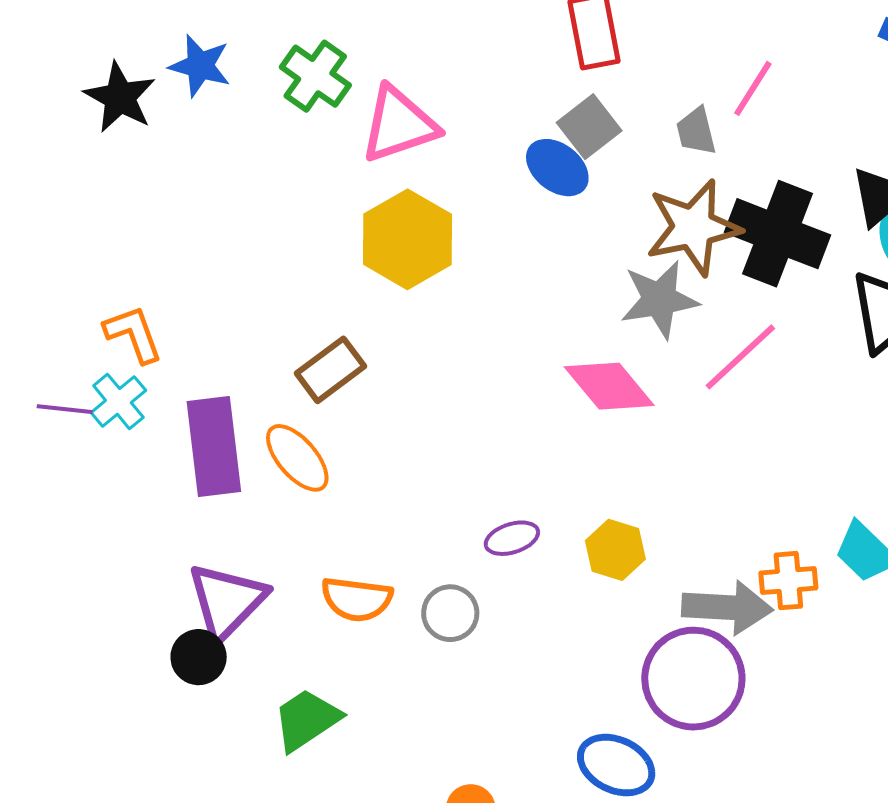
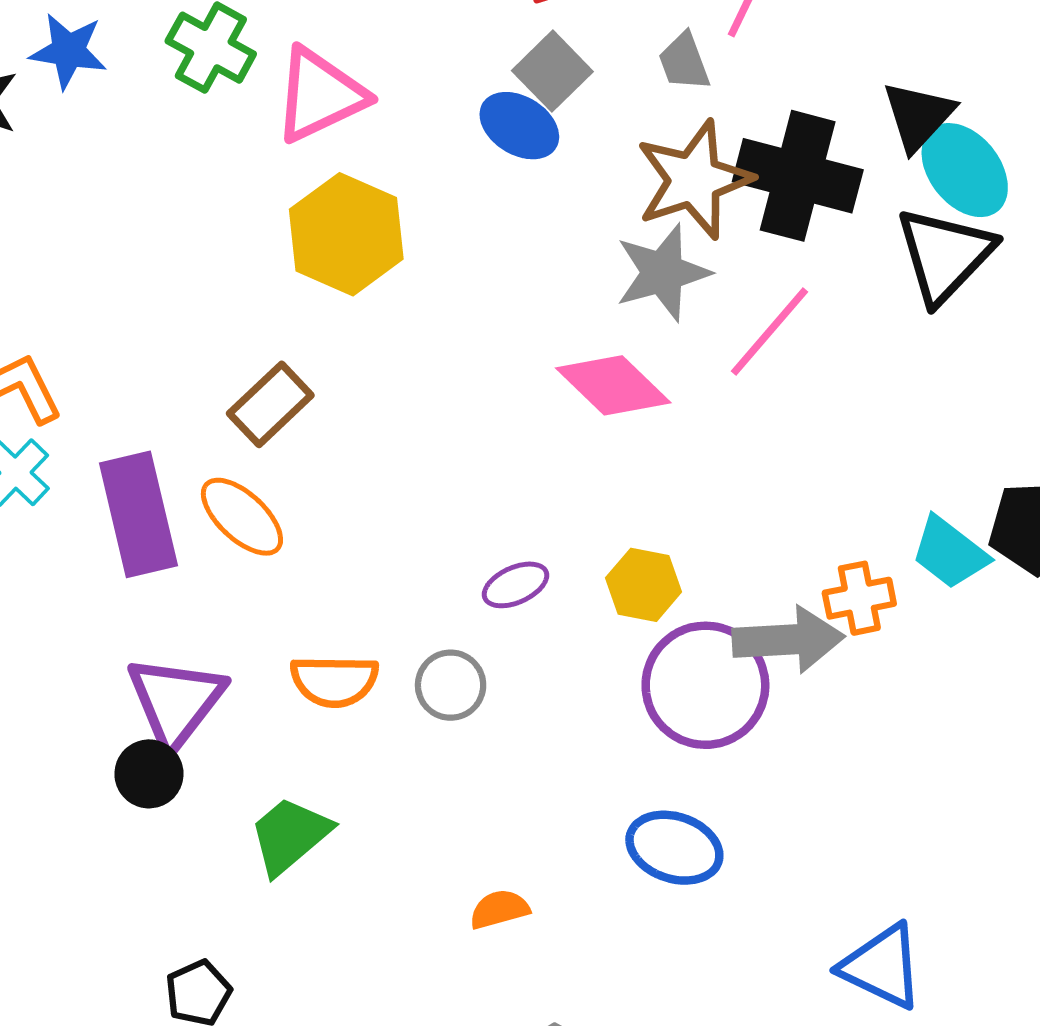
purple circle: (693, 679) -> (705, 685), moved

